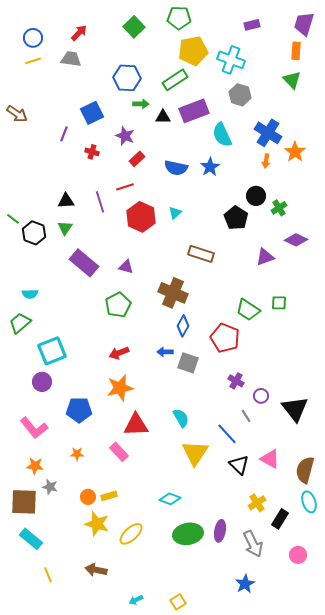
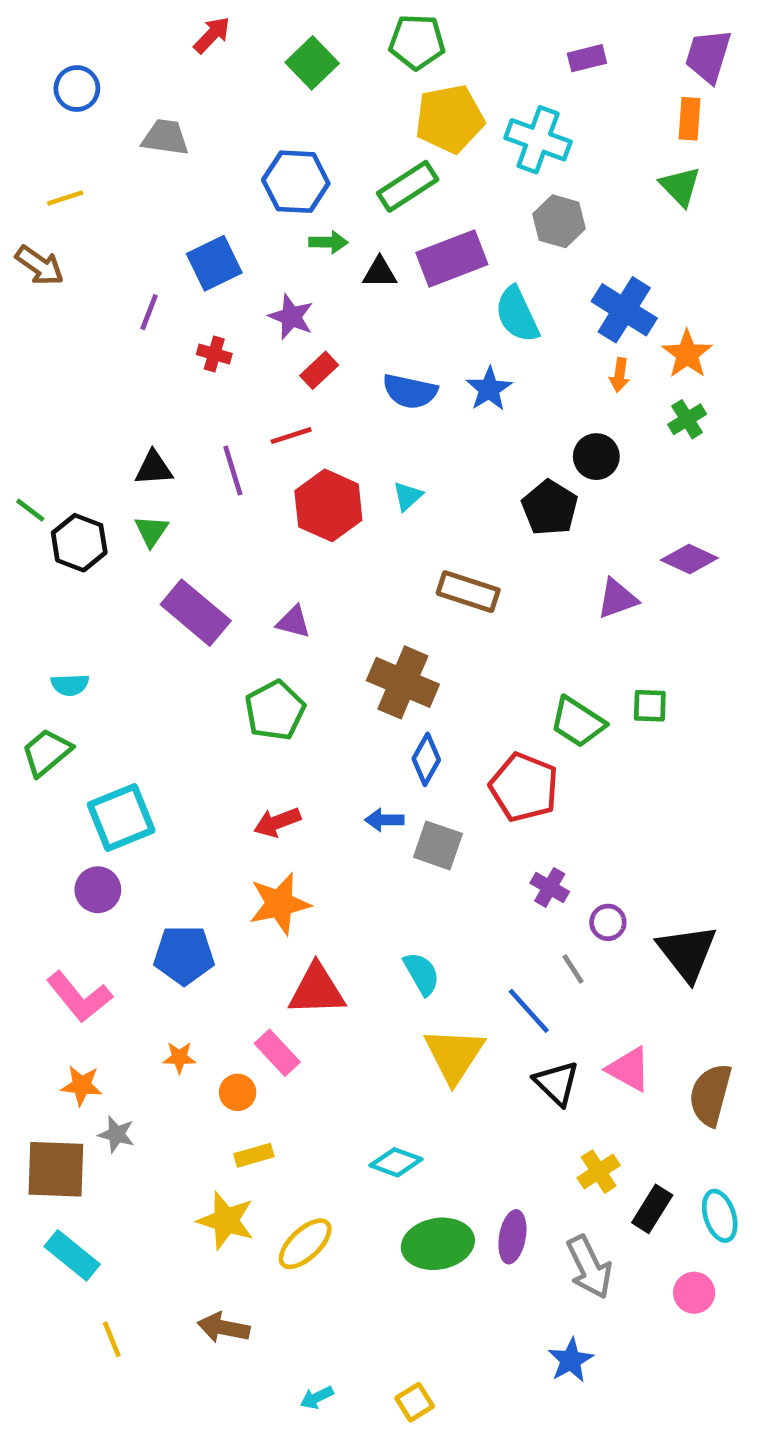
red arrow: (79, 33) -> (212, 35), moved
yellow line: (33, 61) -> (65, 198), moved
green cross: (279, 208) -> (687, 419), moved
orange circle: (88, 497) -> (238, 1092), moved
cyan ellipse: (309, 502) -> (720, 1216), moved

